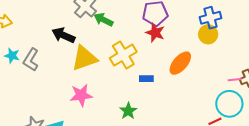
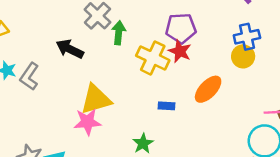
green arrow: (103, 20) -> (119, 33), turned 66
yellow cross: (123, 55) -> (153, 58), moved, turned -36
yellow triangle: (84, 58) -> (96, 99), moved

